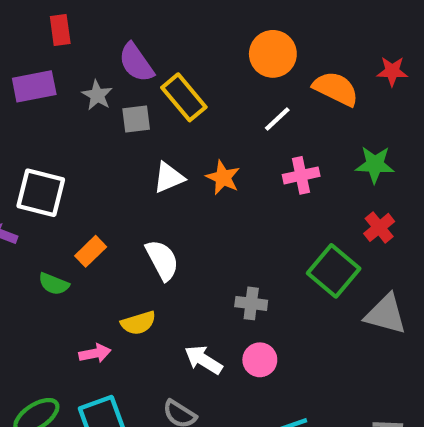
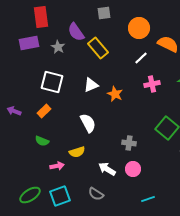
red rectangle: (60, 30) -> (41, 17), size x1.5
gray square: (136, 119) -> (104, 13), moved
orange star: (223, 178) -> (115, 94), moved
white square: (41, 193) -> (52, 82), moved
orange rectangle: (91, 251) -> (44, 111), moved
green semicircle: (54, 284) -> (42, 141), moved

